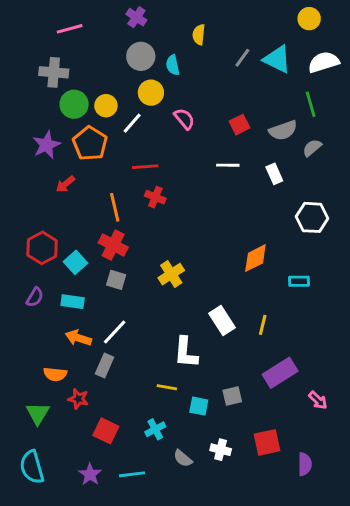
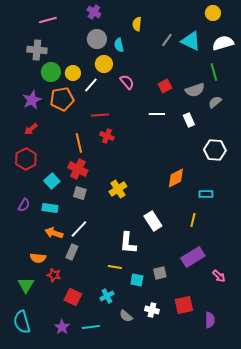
orange pentagon: (90, 143) -> (62, 99), turned 30
red arrow: (65, 184) -> (31, 129), moved
red hexagon: (42, 248) -> (26, 159), moved
yellow line: (263, 325) -> (193, 220), moved

